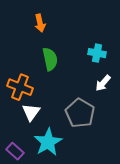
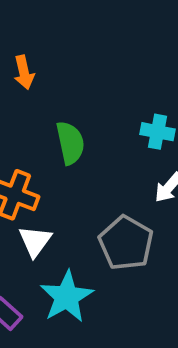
orange arrow: (40, 23) -> (24, 72), moved

